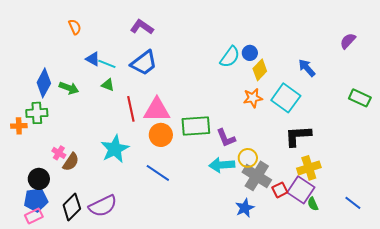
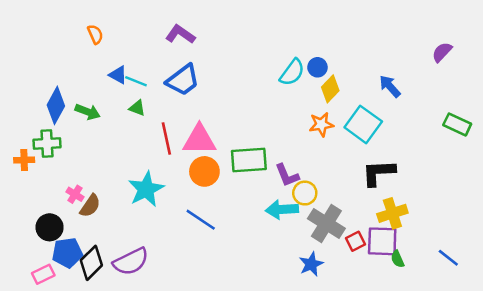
yellow circle: (248, 158) -> (305, 193), moved
purple square: (301, 190) -> (382, 241), turned -32
blue pentagon: (36, 200) -> (67, 253), moved

